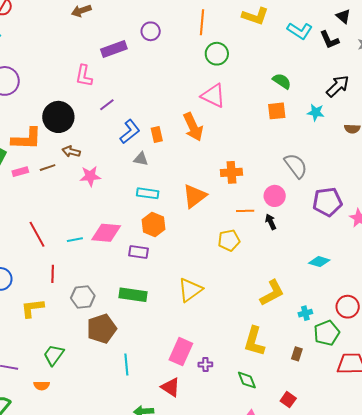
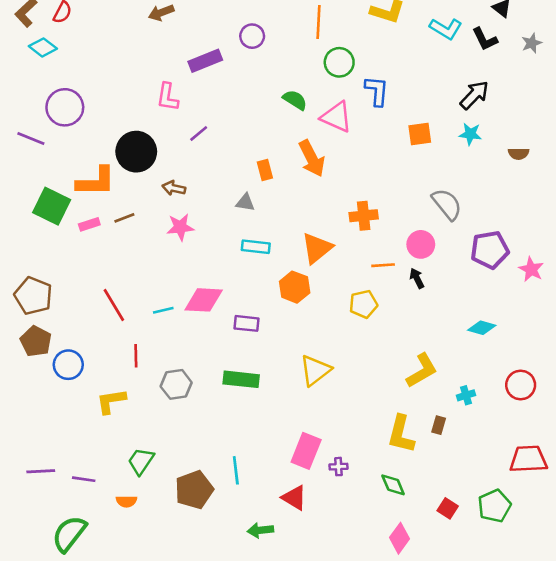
green semicircle: (282, 81) -> (295, 100), moved
black arrow: (338, 86) -> (474, 95), moved
blue L-shape: (130, 132) -> (377, 91), moved, turned -45
brown arrow: (71, 151) -> (174, 188), moved
orange hexagon: (154, 225) -> (295, 287), moved
brown pentagon: (102, 329) -> (194, 490), moved
green pentagon: (327, 333) -> (494, 506), moved
brown rectangle: (297, 354) -> (439, 425), moved

